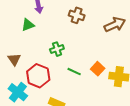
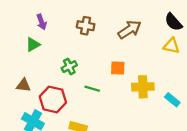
brown triangle: (14, 59) -> (23, 85), turned -40
orange square: (98, 69) -> (118, 68), moved, turned -32

